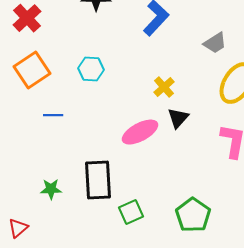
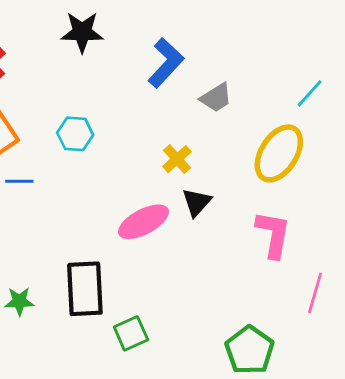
gray trapezoid: (215, 43) -> (216, 98), moved
blue line: (53, 115) -> (19, 181), moved
green pentagon: (193, 215) -> (250, 350), moved

